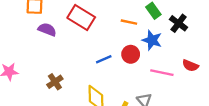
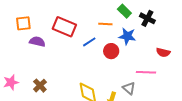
blue line: (104, 59) -> (89, 42), moved
pink line: (162, 73) -> (146, 72), moved
brown cross: (55, 82) -> (40, 86), moved

